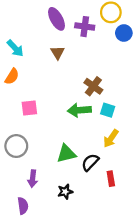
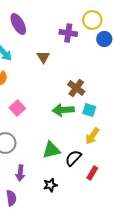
purple ellipse: (56, 19) -> (18, 24), moved
pink square: (29, 108) -> (17, 108), turned -35
red rectangle: (111, 179) -> (92, 173), turned 40

